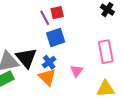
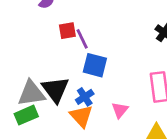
red square: (57, 13) -> (67, 31), moved
blue square: (56, 38) -> (95, 65), turned 30

